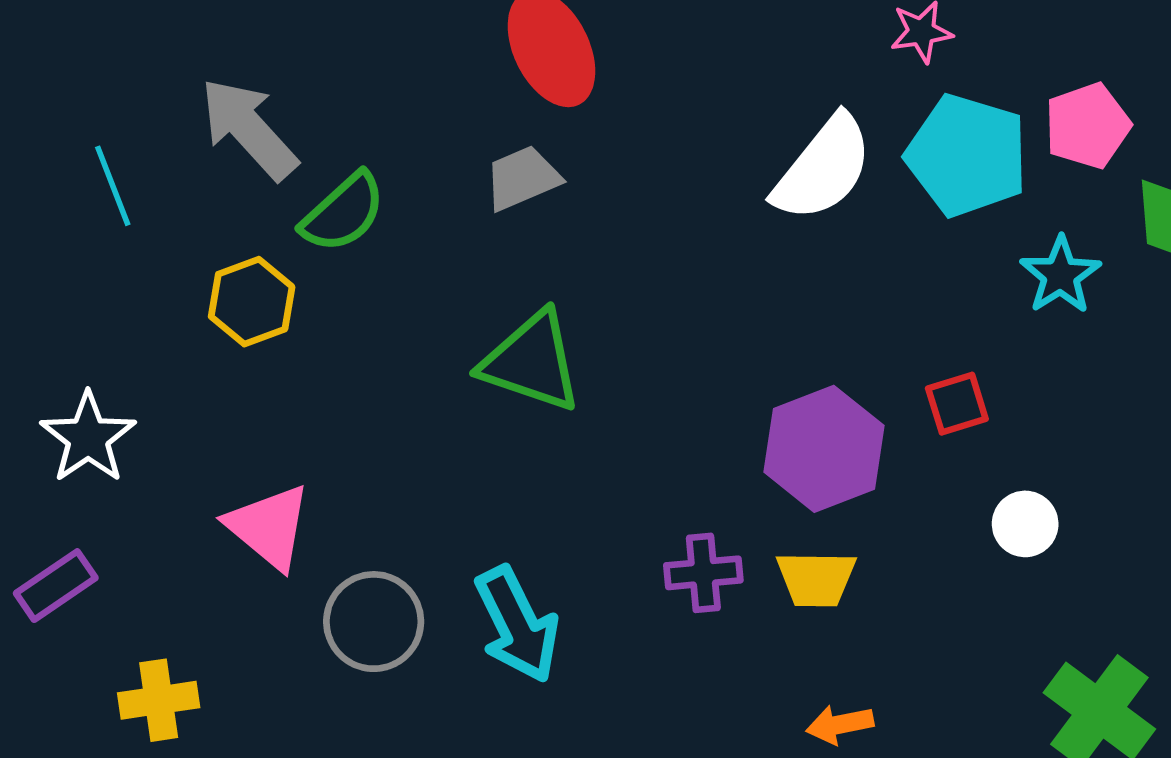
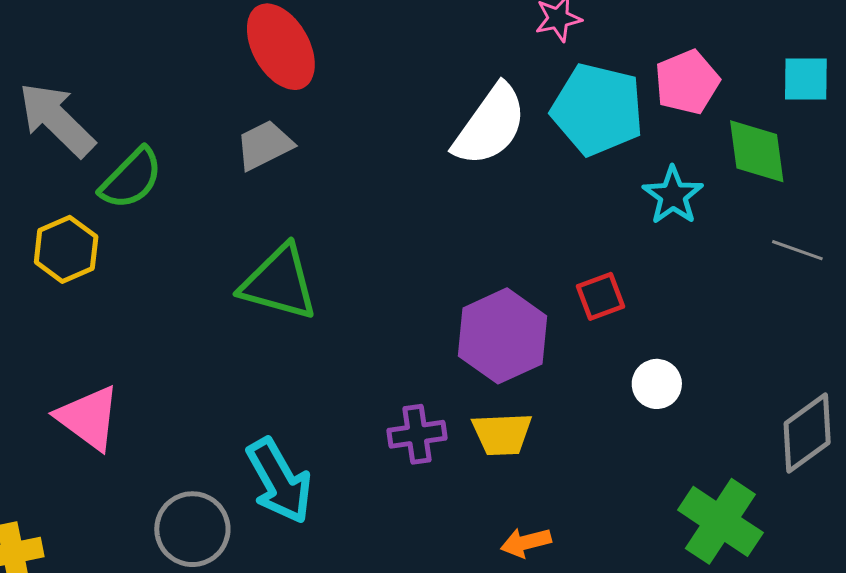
gray circle: (374, 622) -> (192, 529), moved

